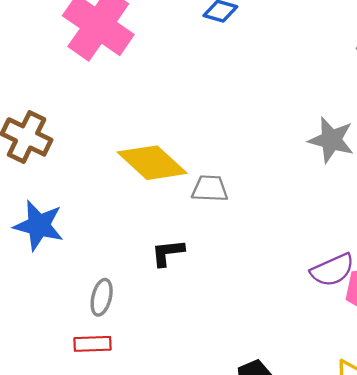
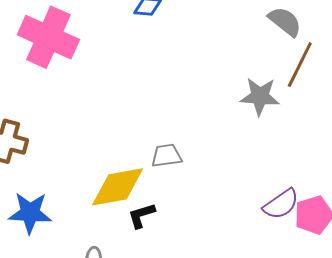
yellow diamond: (152, 163) -> (118, 187), moved, turned -42

